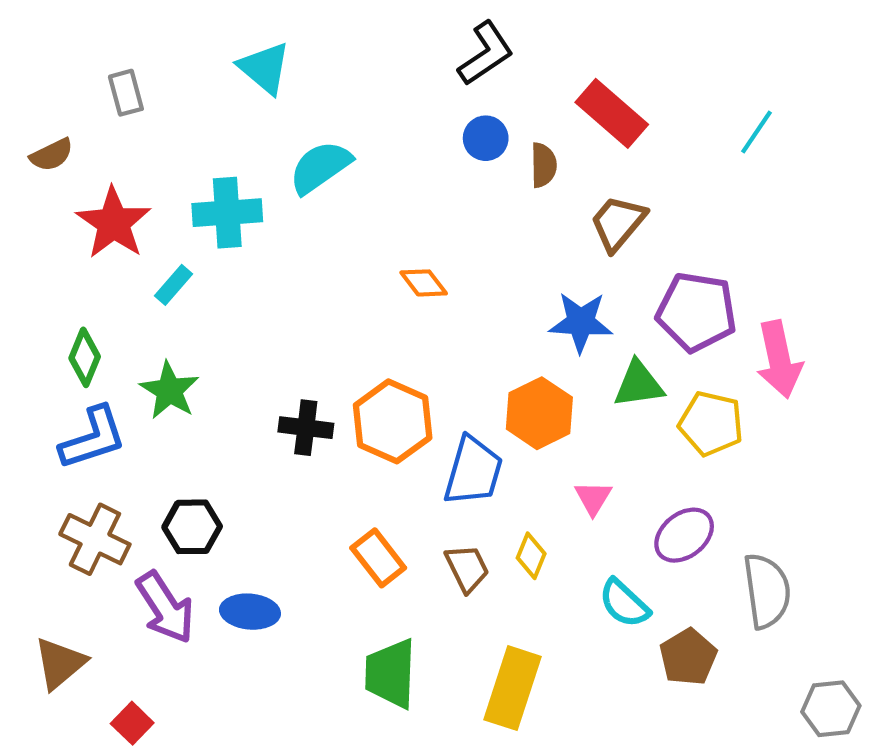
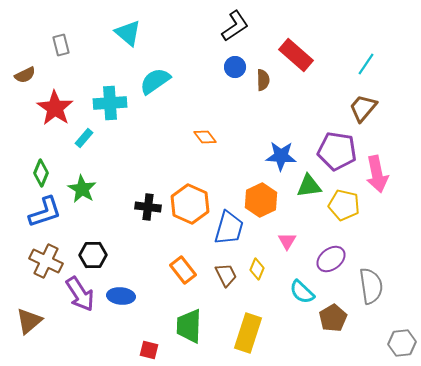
brown trapezoid: (618, 223) -> (363, 108), moved
red square: (132, 723) -> (149, 350), moved, turned -30

